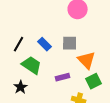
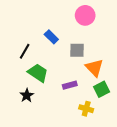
blue rectangle: (45, 44) -> (51, 37), moved

